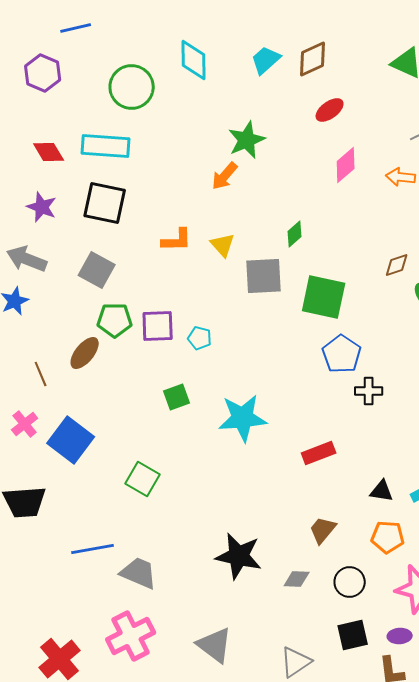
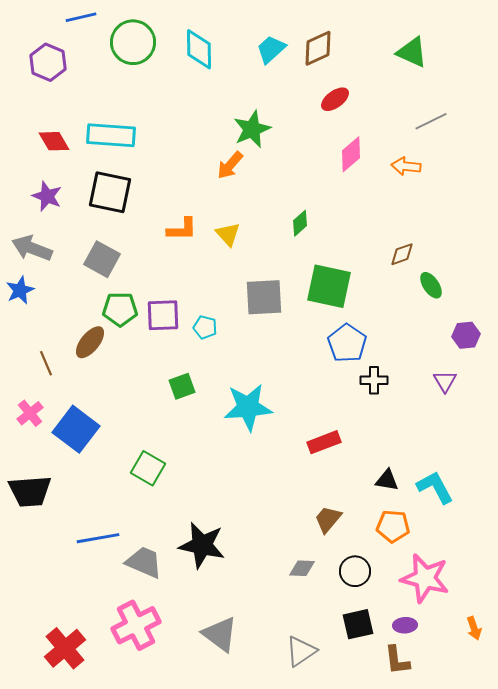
green circle: (132, 87) -> (133, 42), moved
gray square: (264, 276) -> (264, 297), moved
black star: (239, 556) -> (202, 545), moved

